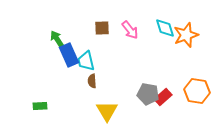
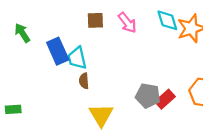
green arrow: (57, 39) -> (22, 33), moved
green rectangle: (40, 106) -> (13, 109), moved

